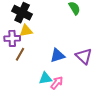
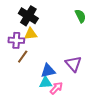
blue triangle: (57, 55) -> (48, 71), moved
purple triangle: (84, 56) -> (73, 64), moved

